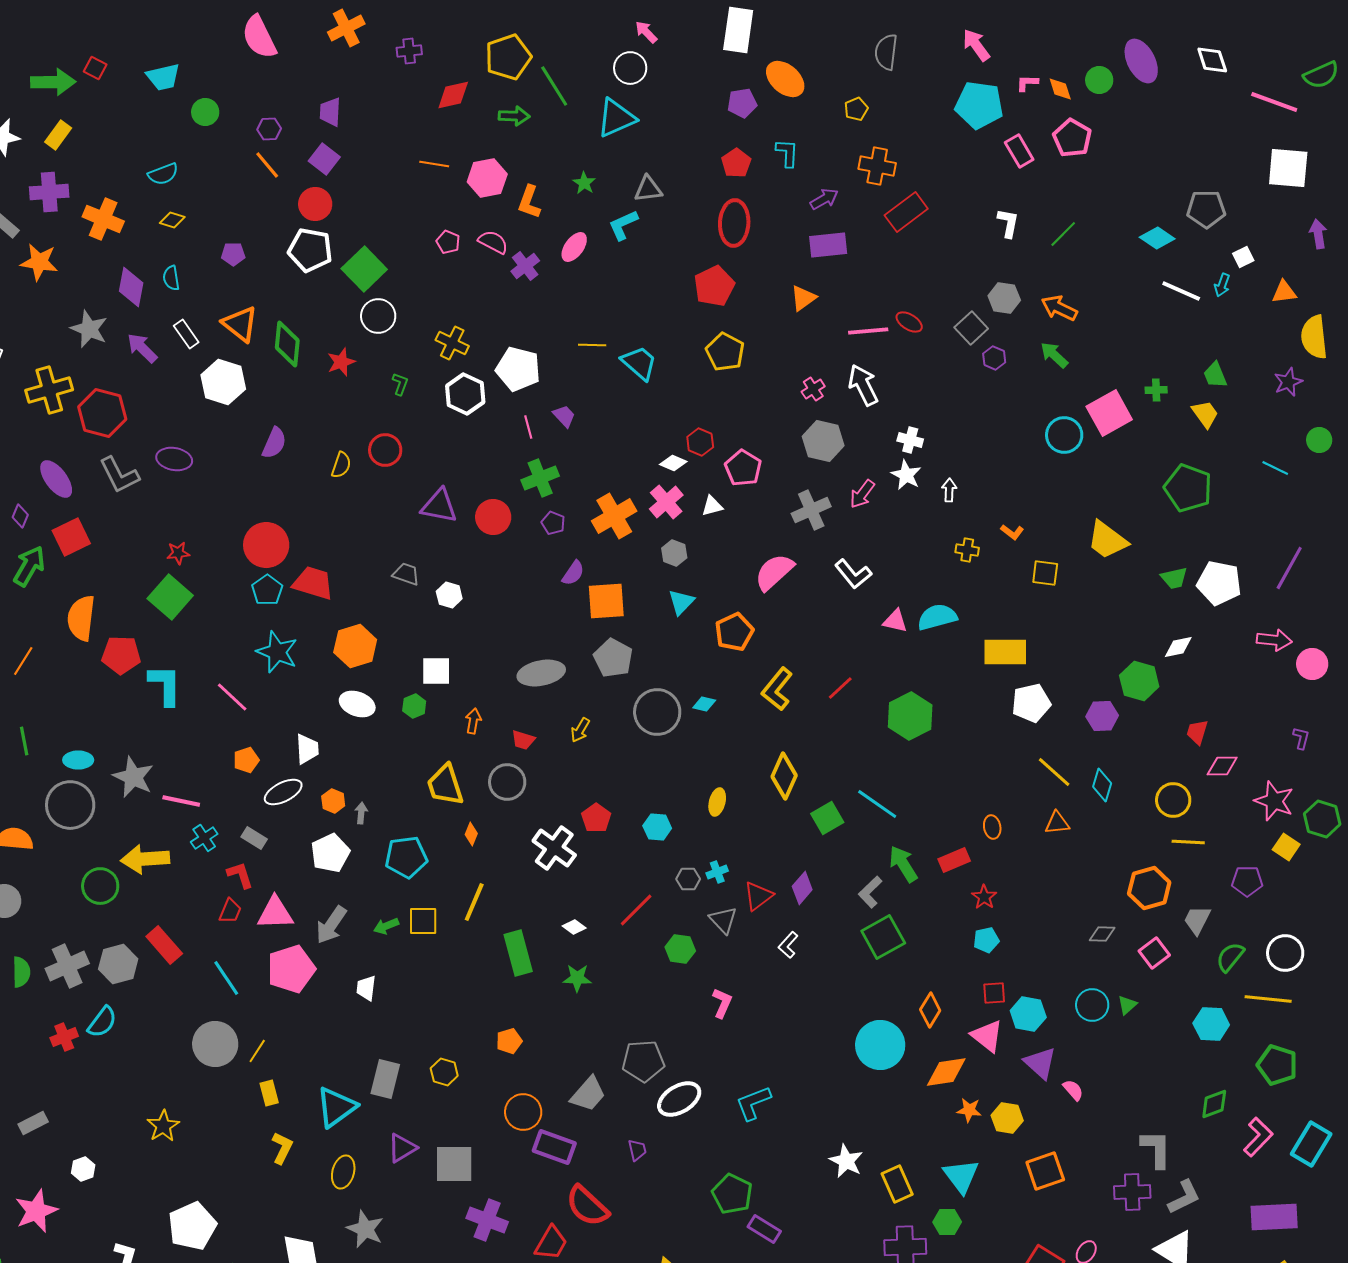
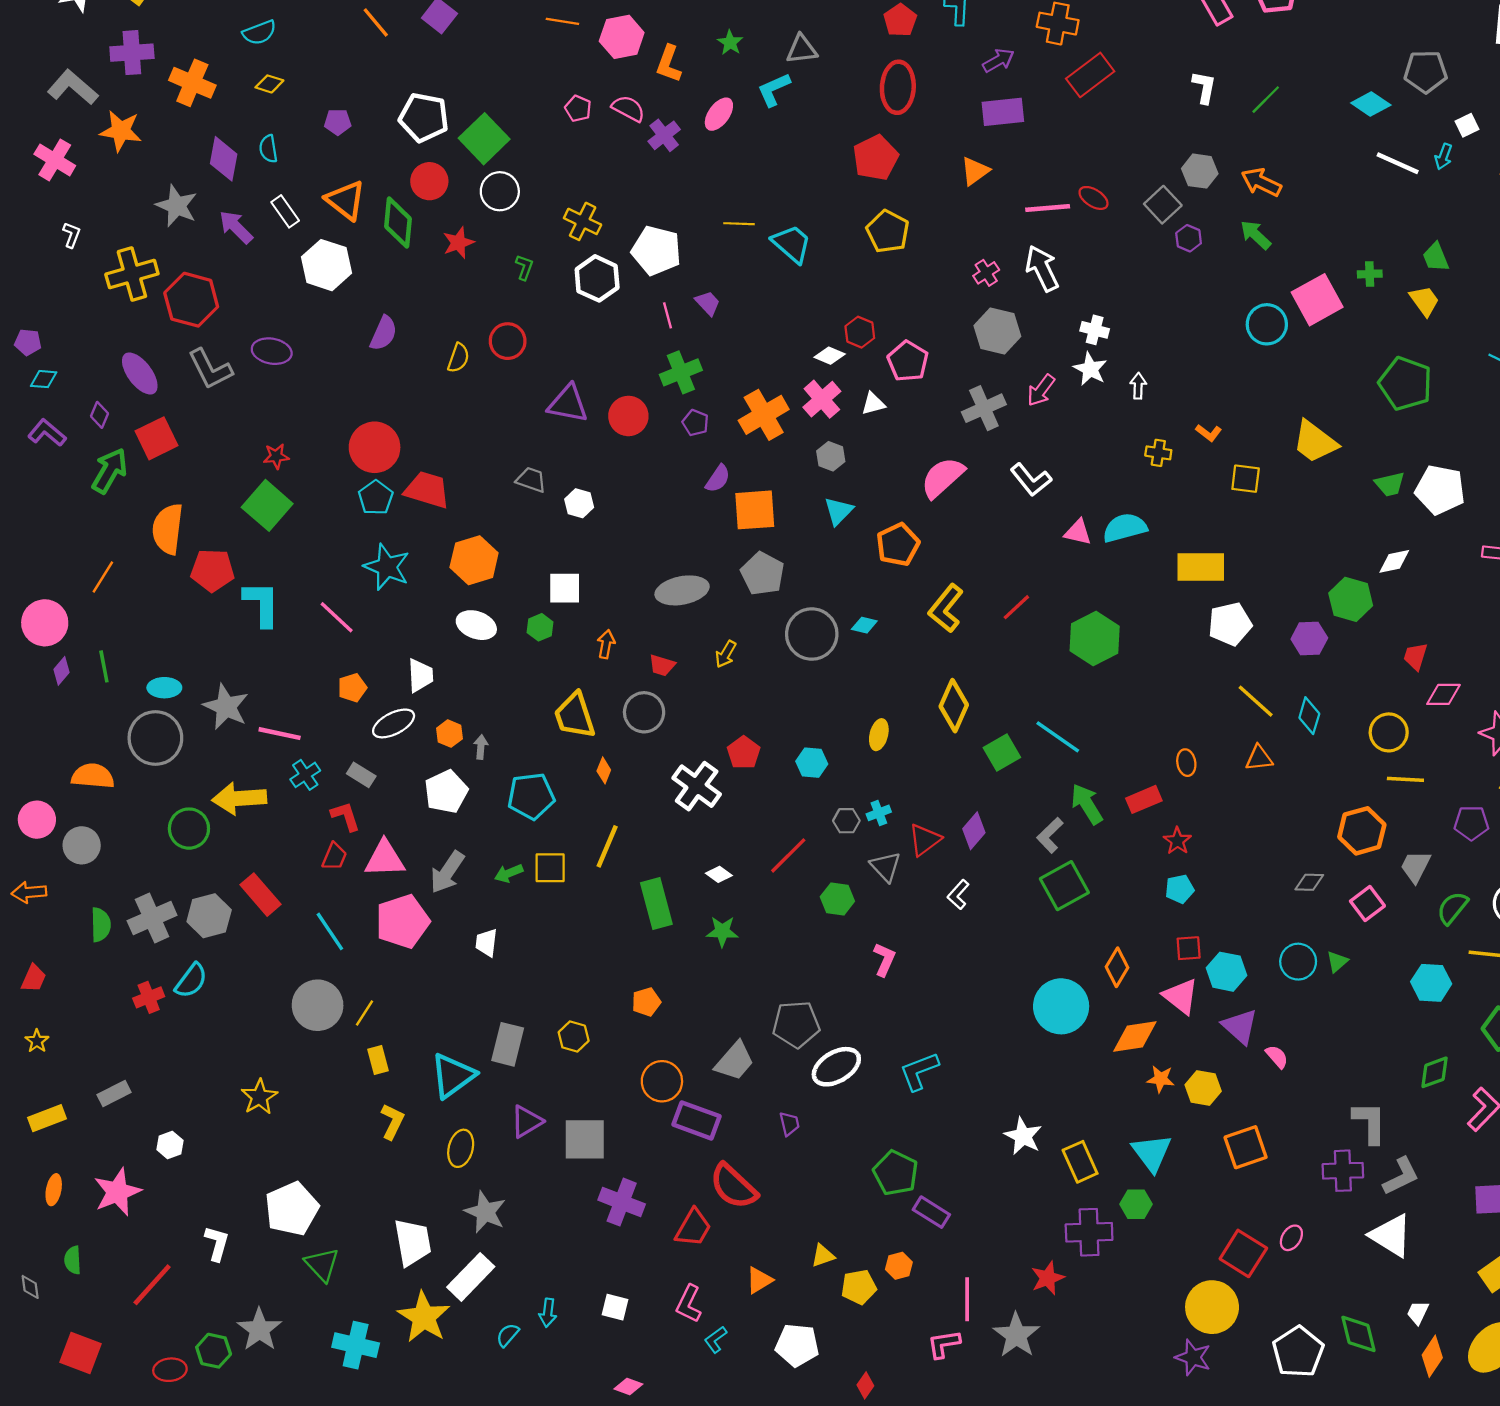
red circle: (315, 204) -> (429, 181), moved

